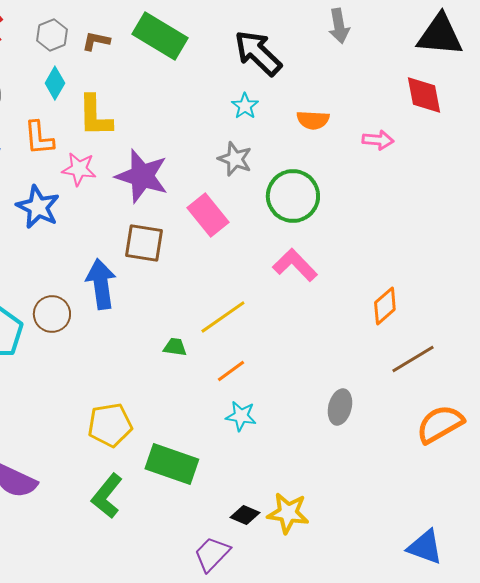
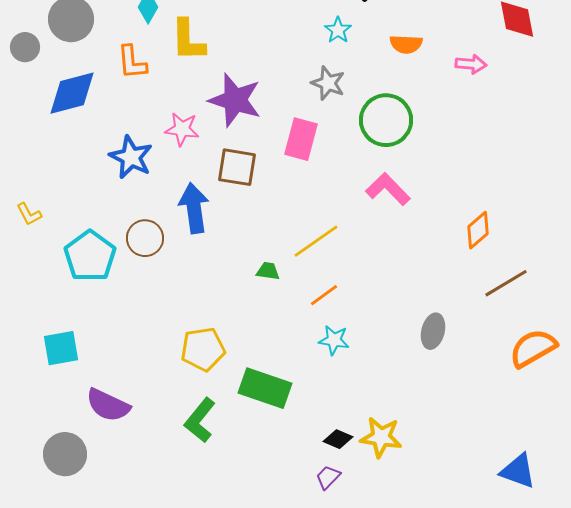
pink star: (79, 169) -> (182, 129), moved
blue star: (38, 207) -> (131, 157), moved
pink rectangle: (208, 215) -> (301, 139), turned 54
purple trapezoid: (212, 554) -> (328, 477), moved, size x0.7

